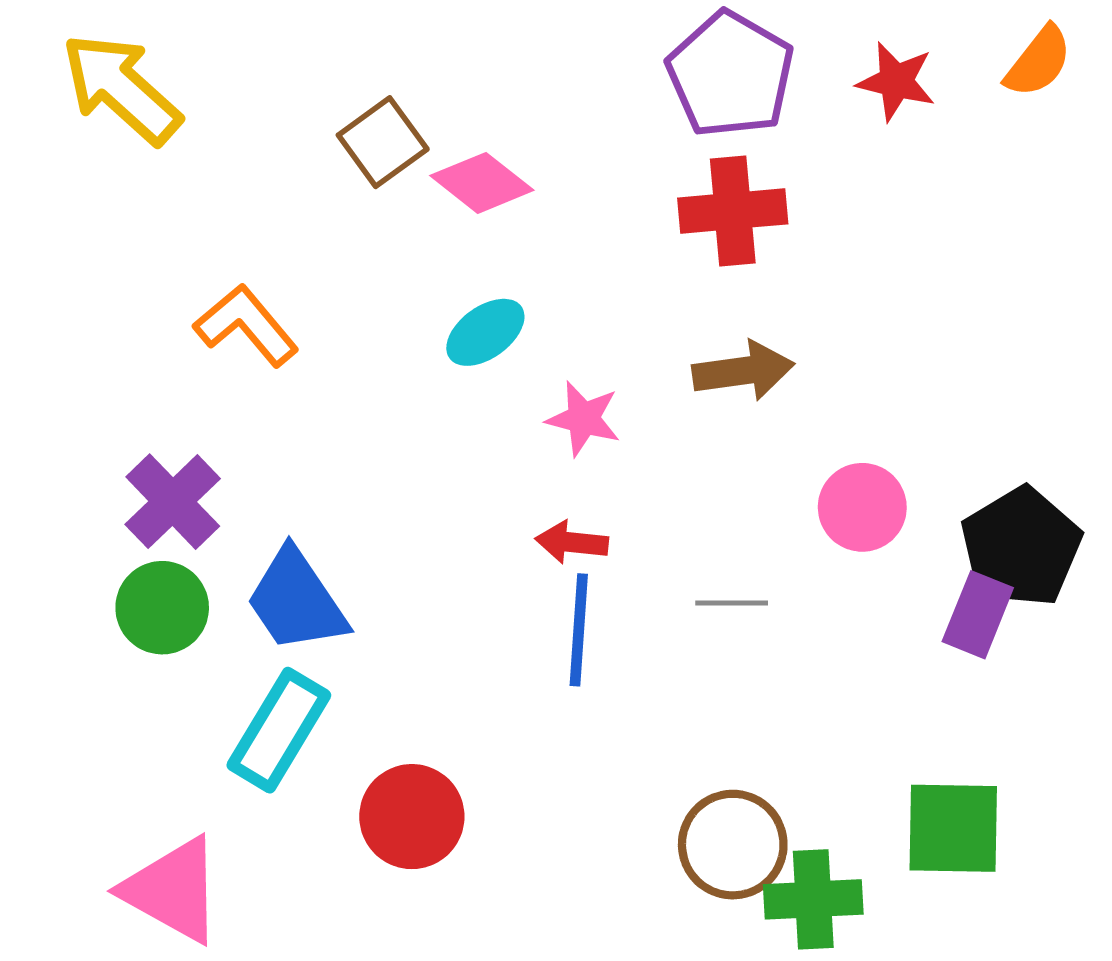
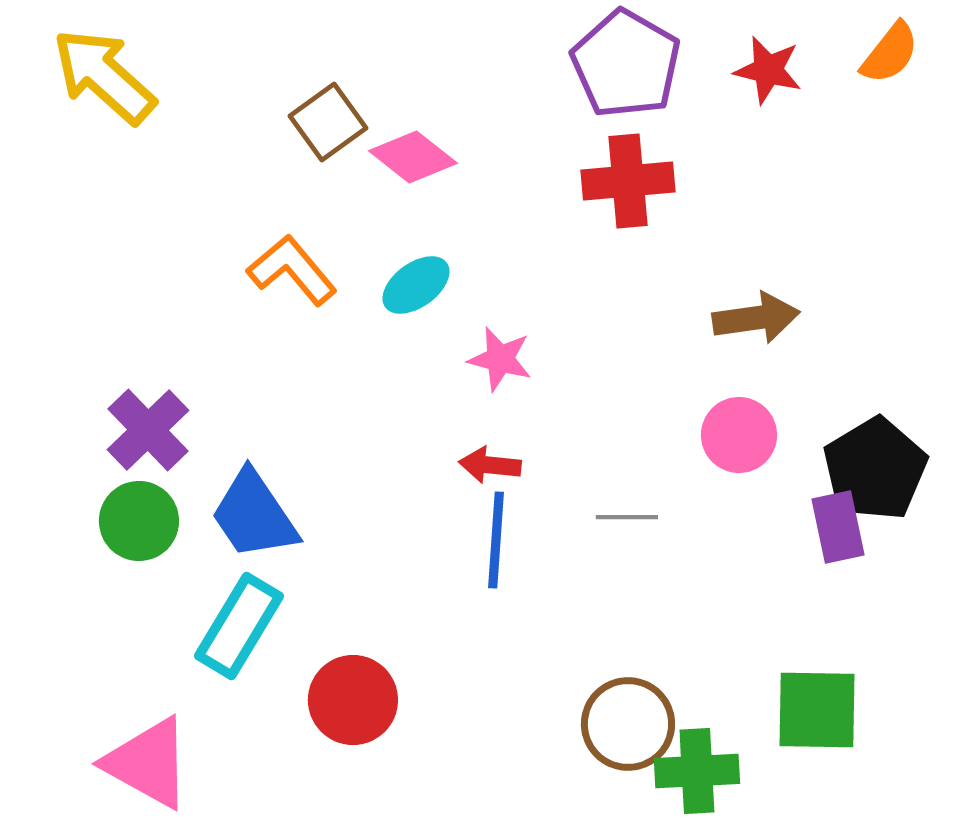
orange L-shape: (246, 325) -> (292, 270), moved
brown arrow: (743, 371) -> (756, 318), moved
purple rectangle: (978, 615) -> (838, 527), turned -34

